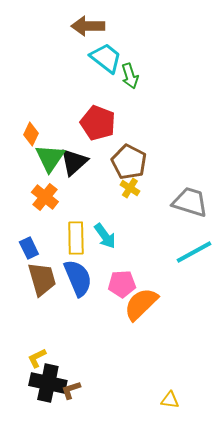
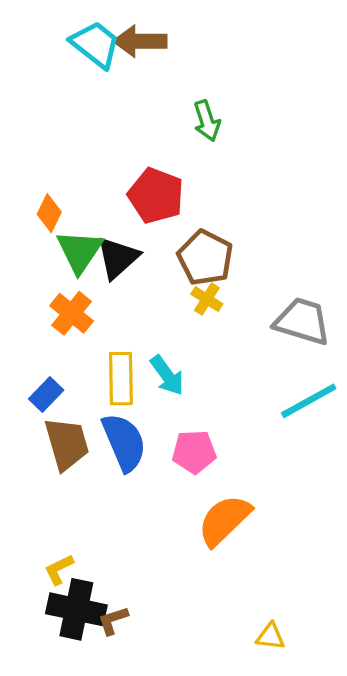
cyan trapezoid: (106, 58) -> (95, 44), moved
blue rectangle: (29, 248) -> (46, 394), turned 70
orange semicircle: (141, 304) -> (224, 520), moved

